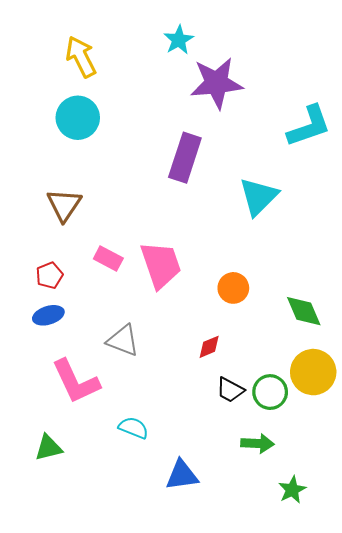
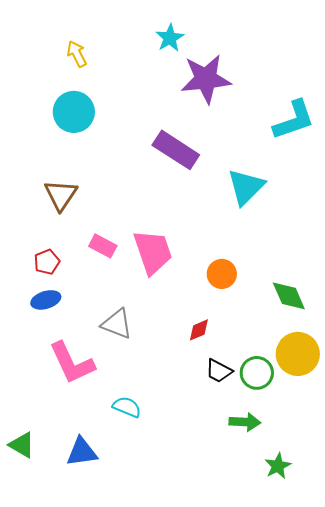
yellow arrow: (81, 57) -> (77, 54), size x0.7
purple rectangle: (185, 158) -> (176, 150), turned -75
green triangle: (48, 448) -> (22, 445), moved, turned 44
blue triangle: (182, 475) -> (82, 452), moved

